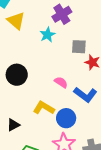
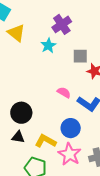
black circle: (17, 75) -> (21, 113), moved
yellow L-shape: (44, 108) -> (46, 141), moved
black triangle: (13, 125) -> (18, 137), turned 40

